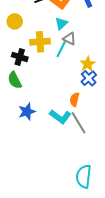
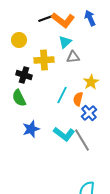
gray triangle: (69, 39) -> (73, 57), turned -32
cyan line: (61, 49) -> (62, 95), moved
blue cross: (89, 78) -> (89, 113), moved
orange semicircle: (74, 99) -> (78, 99), moved

